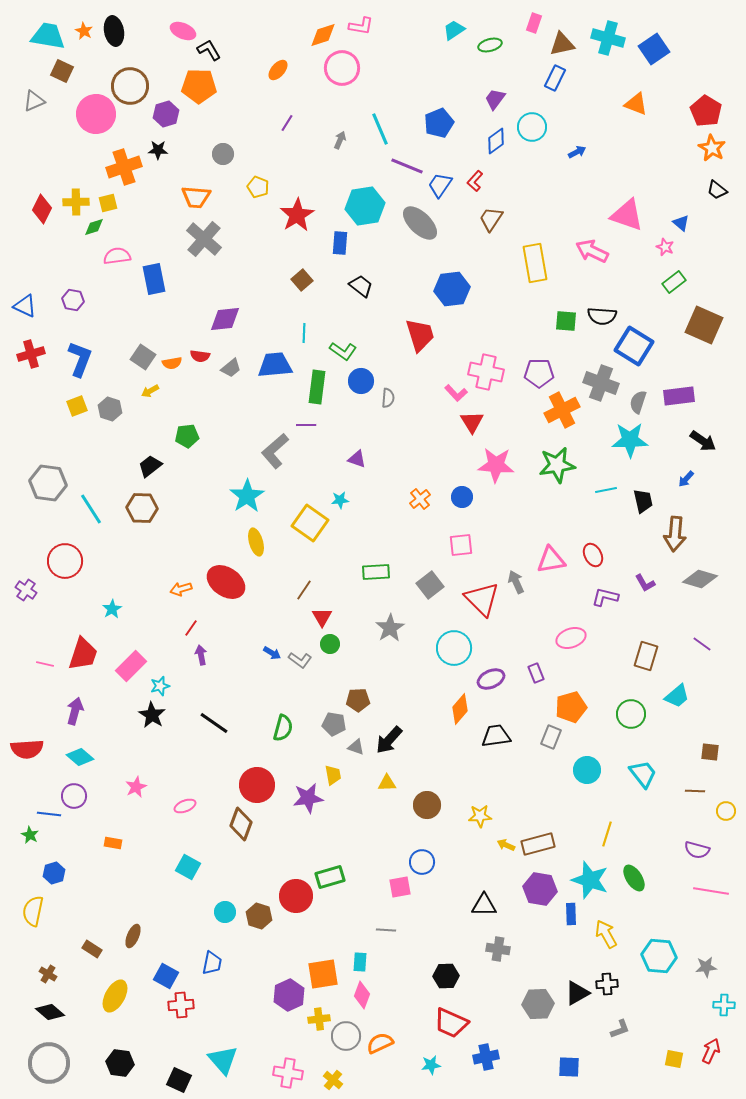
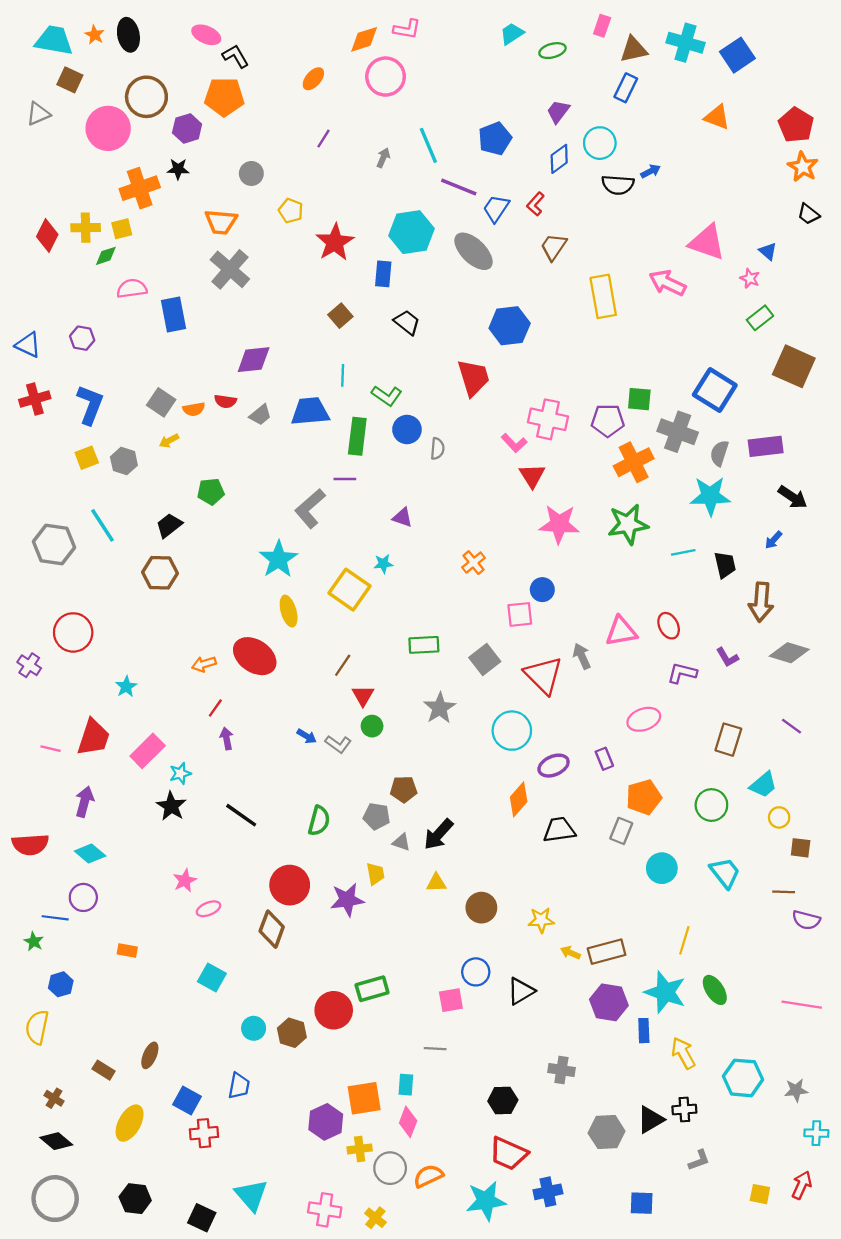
black semicircle: (602, 316) -> (618, 185), moved
green square: (566, 321) -> (639, 399), moved
blue circle: (462, 497) -> (542, 590), moved
cyan line: (91, 509) -> (102, 525), moved
pink star: (136, 787) -> (185, 881), moved
yellow circle: (726, 811) -> (779, 817), moved
purple semicircle: (697, 850) -> (806, 920), moved
black triangle: (484, 905) -> (521, 991), moved, turned -32
cyan star: (431, 1065) -> (486, 1201), size x1.8

